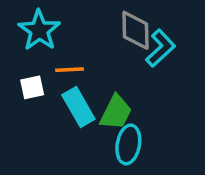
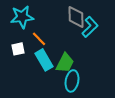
cyan star: (39, 30) -> (22, 17), turned 30
orange line: (70, 70) -> (39, 39), turned 49

